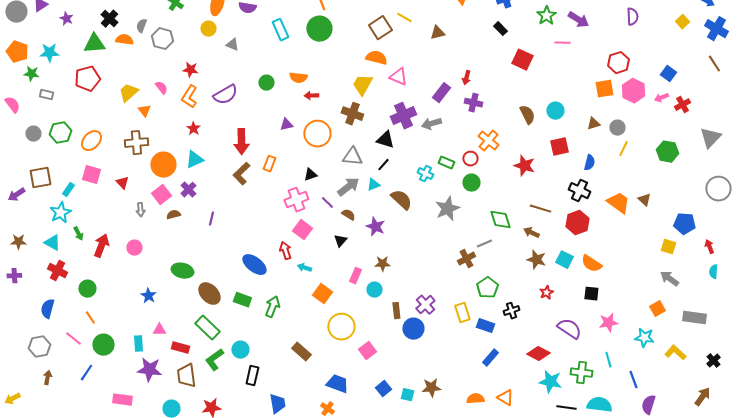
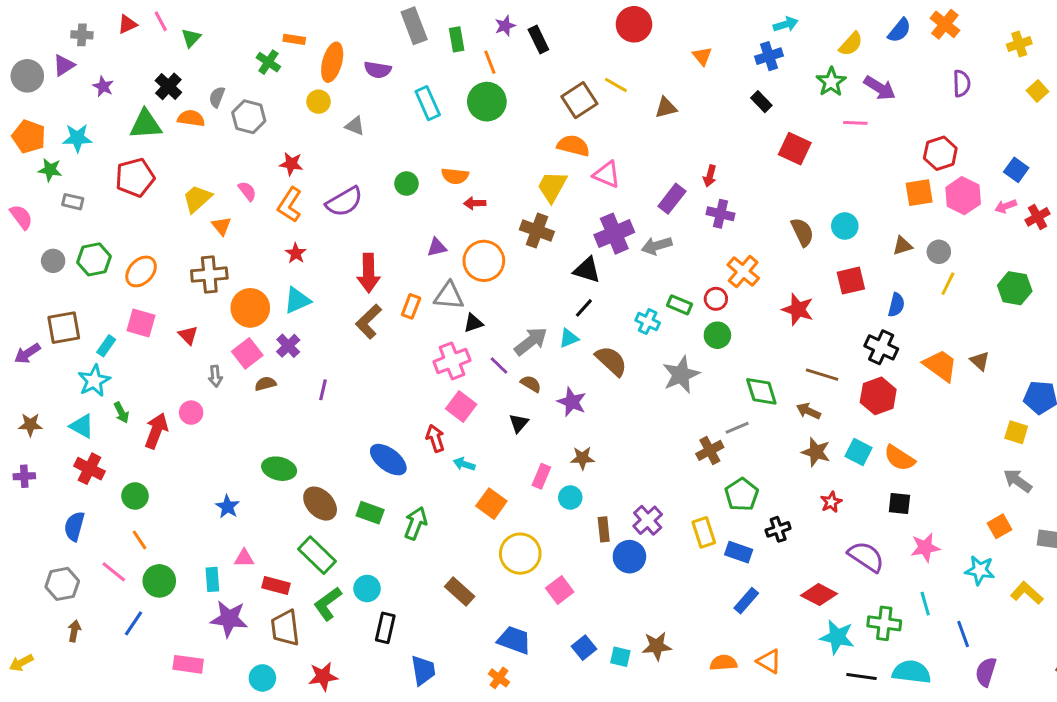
gray triangle: (352, 157) -> (449, 296), moved
pink circle: (134, 248) -> (191, 413), moved

